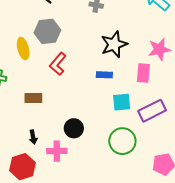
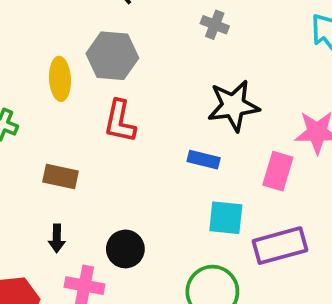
red L-shape: (58, 64) -> (120, 121), turned -40
black arrow: (33, 137) -> (57, 238), moved

